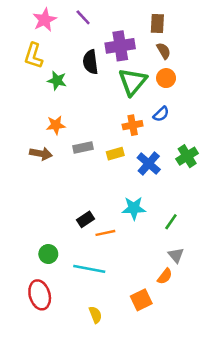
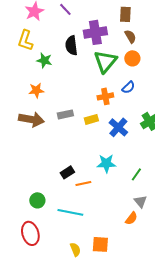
orange star: (56, 125) -> (36, 90), moved
brown arrow: (41, 154) -> (31, 119), size x1.4
orange square: (141, 300) -> (100, 244), moved, turned 30

